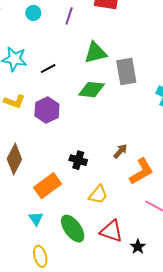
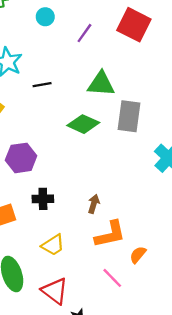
purple hexagon: (47, 110) -> (21, 158), moved
brown arrow: (120, 151) -> (94, 204), turned -42
black cross: (78, 160) -> (43, 199), turned -36

